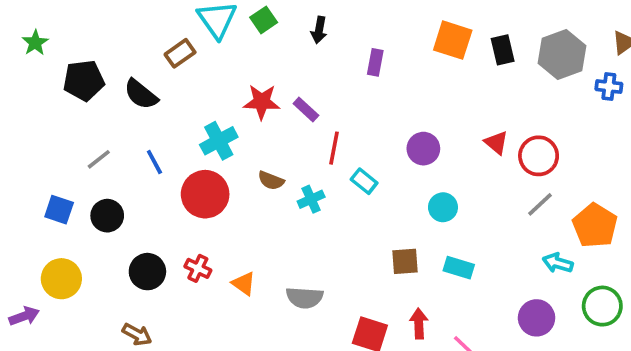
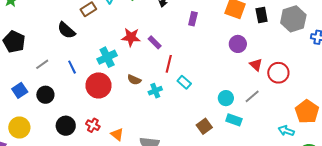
black pentagon: (84, 80) -> (14, 42), moved, turned 30
purple circle: (423, 149) -> (238, 44), moved
gray line: (540, 204) -> (252, 96), moved
blue square: (59, 210) -> (20, 90), turned 35
brown square: (405, 261) -> (204, 126), turned -35
cyan rectangle: (459, 268) -> (234, 120), moved

